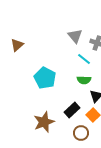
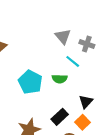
green semicircle: (84, 80) -> (60, 79), moved

